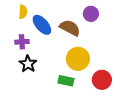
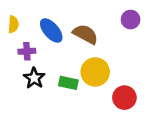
yellow semicircle: (23, 12) -> (13, 24), moved
purple circle: (91, 14) -> (131, 20), moved
green rectangle: (66, 81) -> (68, 83), moved

